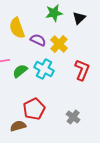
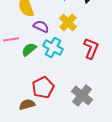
purple semicircle: (38, 40) -> (41, 26), moved
gray cross: (73, 117) -> (82, 95), size x1.5

